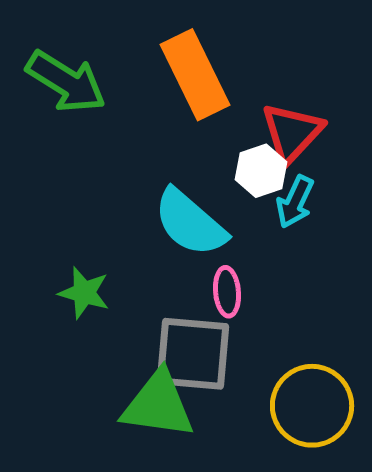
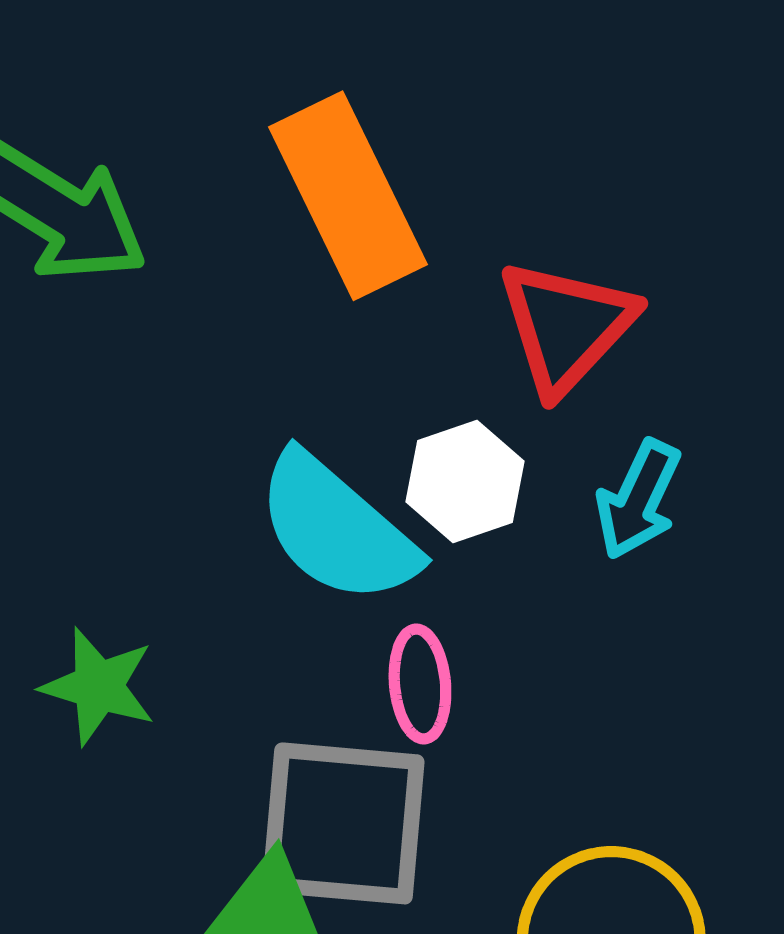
white hexagon: (261, 171) -> (465, 481), moved
cyan arrow: (295, 202) -> (638, 499), moved

